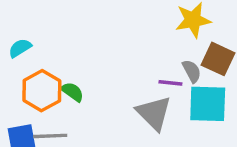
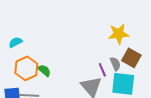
purple line: (170, 83) -> (102, 70), turned 56

